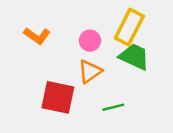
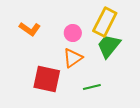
green trapezoid: (134, 57) -> (109, 46), turned -76

